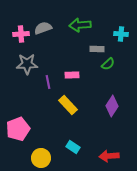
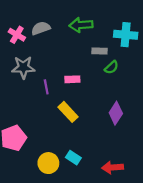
pink cross: (21, 34) -> (17, 35), turned 35
cyan cross: (121, 34) -> (126, 35), size x1.5
yellow circle: (41, 158) -> (48, 163), moved

